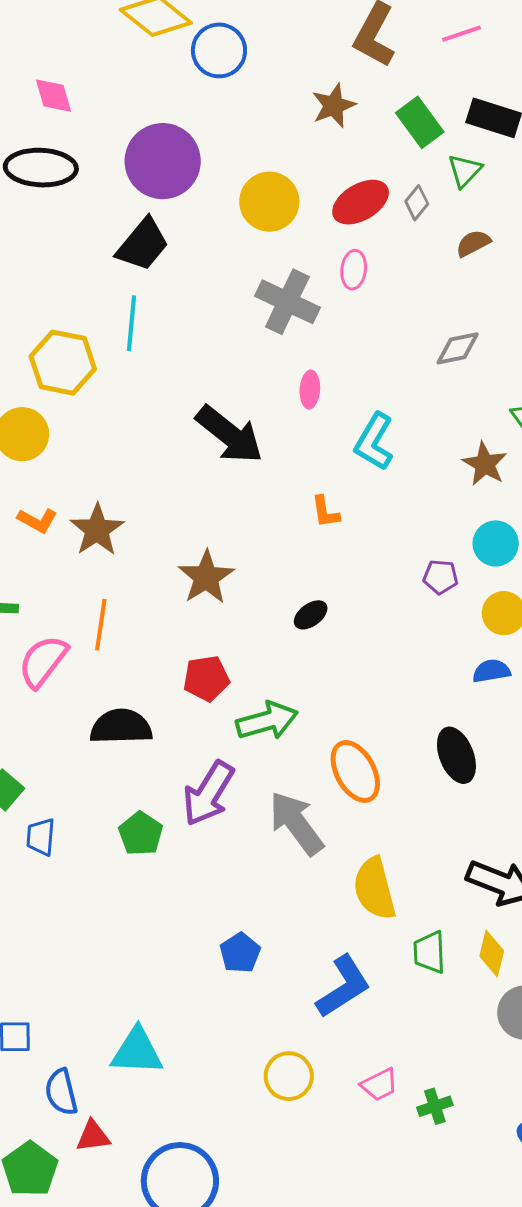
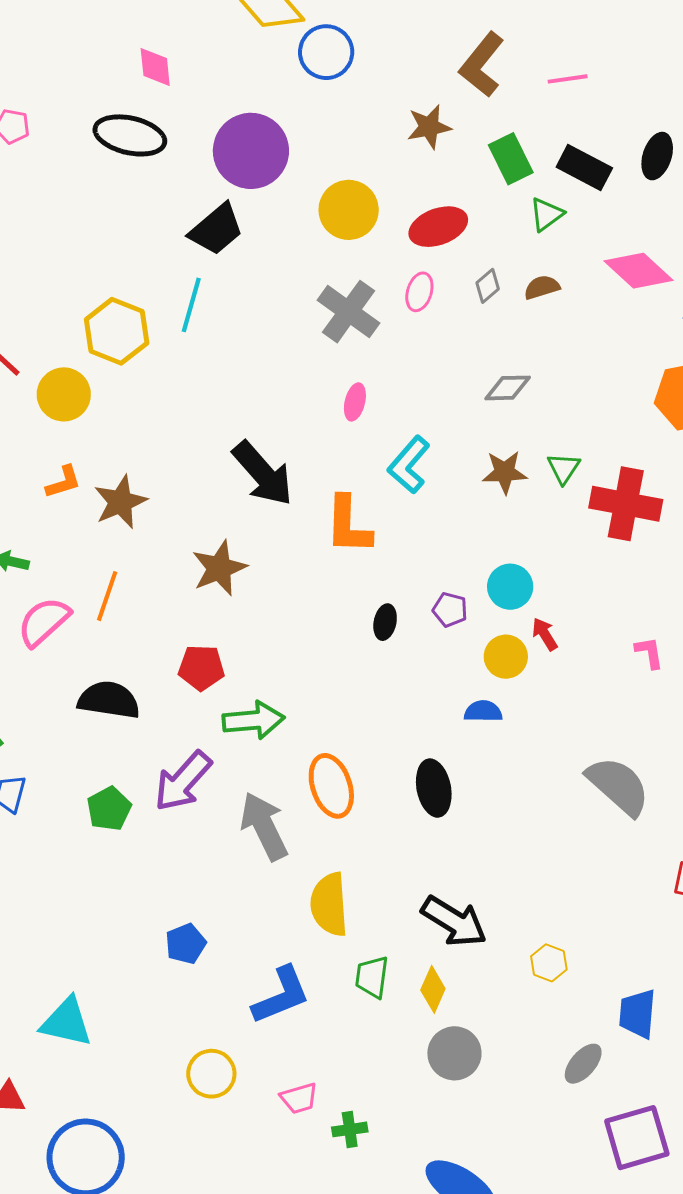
gray diamond: (417, 203) -> (488, 286), moved
black arrow: (229, 435) -> (263, 474), moved
brown star: (485, 464) -> (505, 472), moved, turned 30
orange L-shape: (325, 512) -> (348, 525), size x1.8
orange L-shape: (37, 520) -> (63, 482), turned -57
black ellipse: (311, 615) -> (385, 622), moved, turned -52

